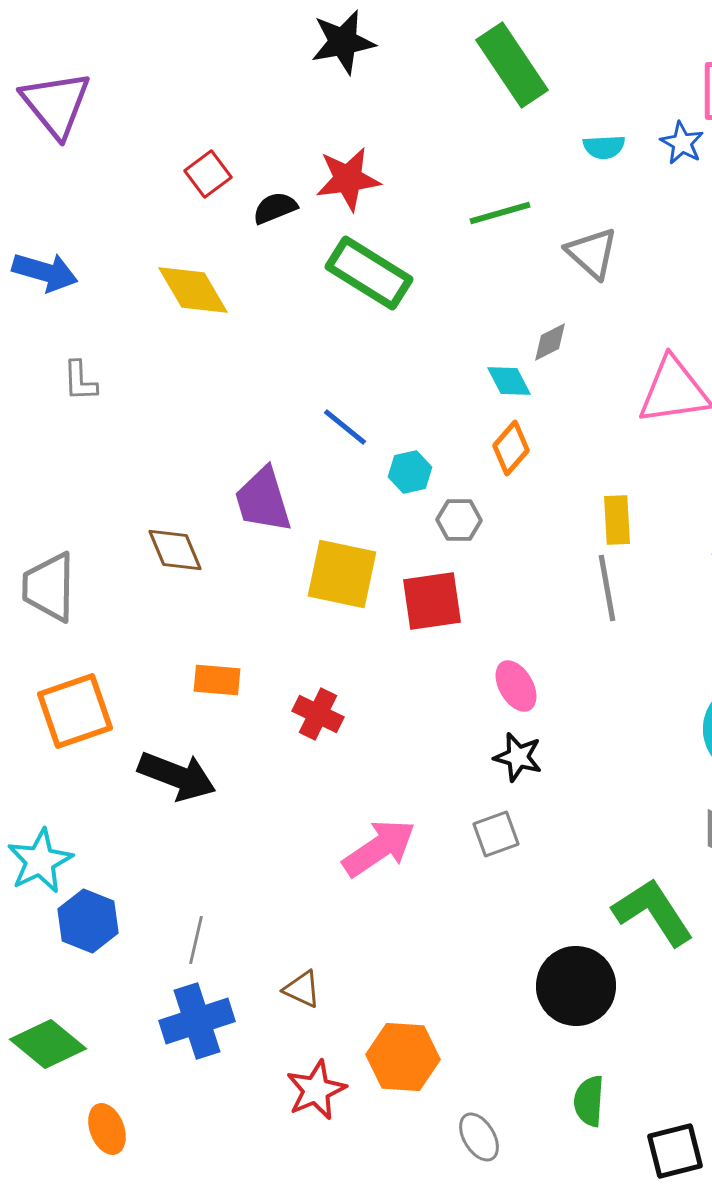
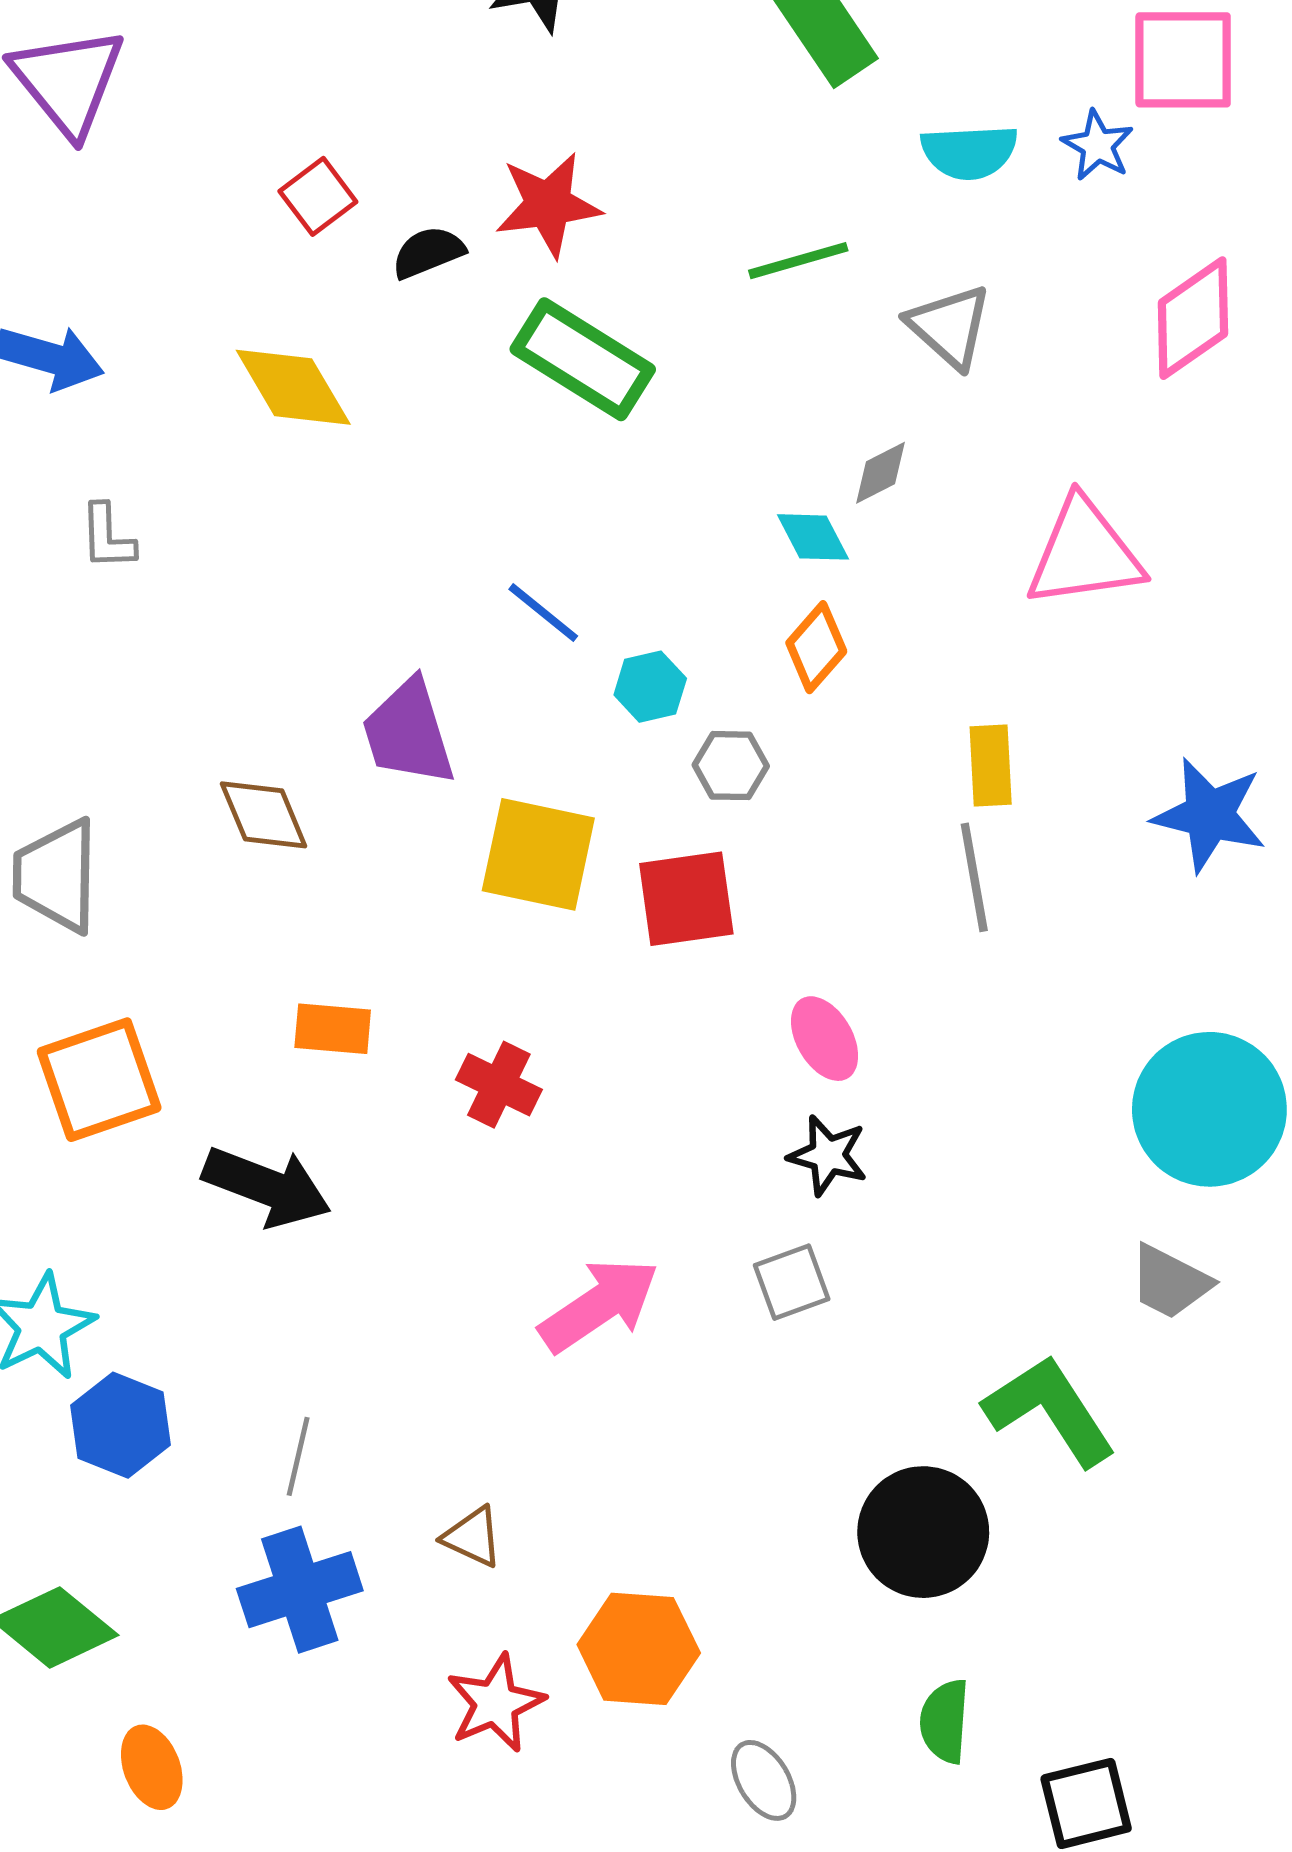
cyan semicircle: (604, 147) -> (969, 152), size x1.4

